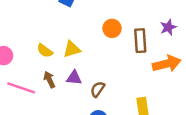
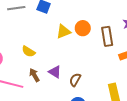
yellow triangle: (72, 49) -> (63, 31), moved
purple triangle: (74, 78) -> (55, 72), turned 32

